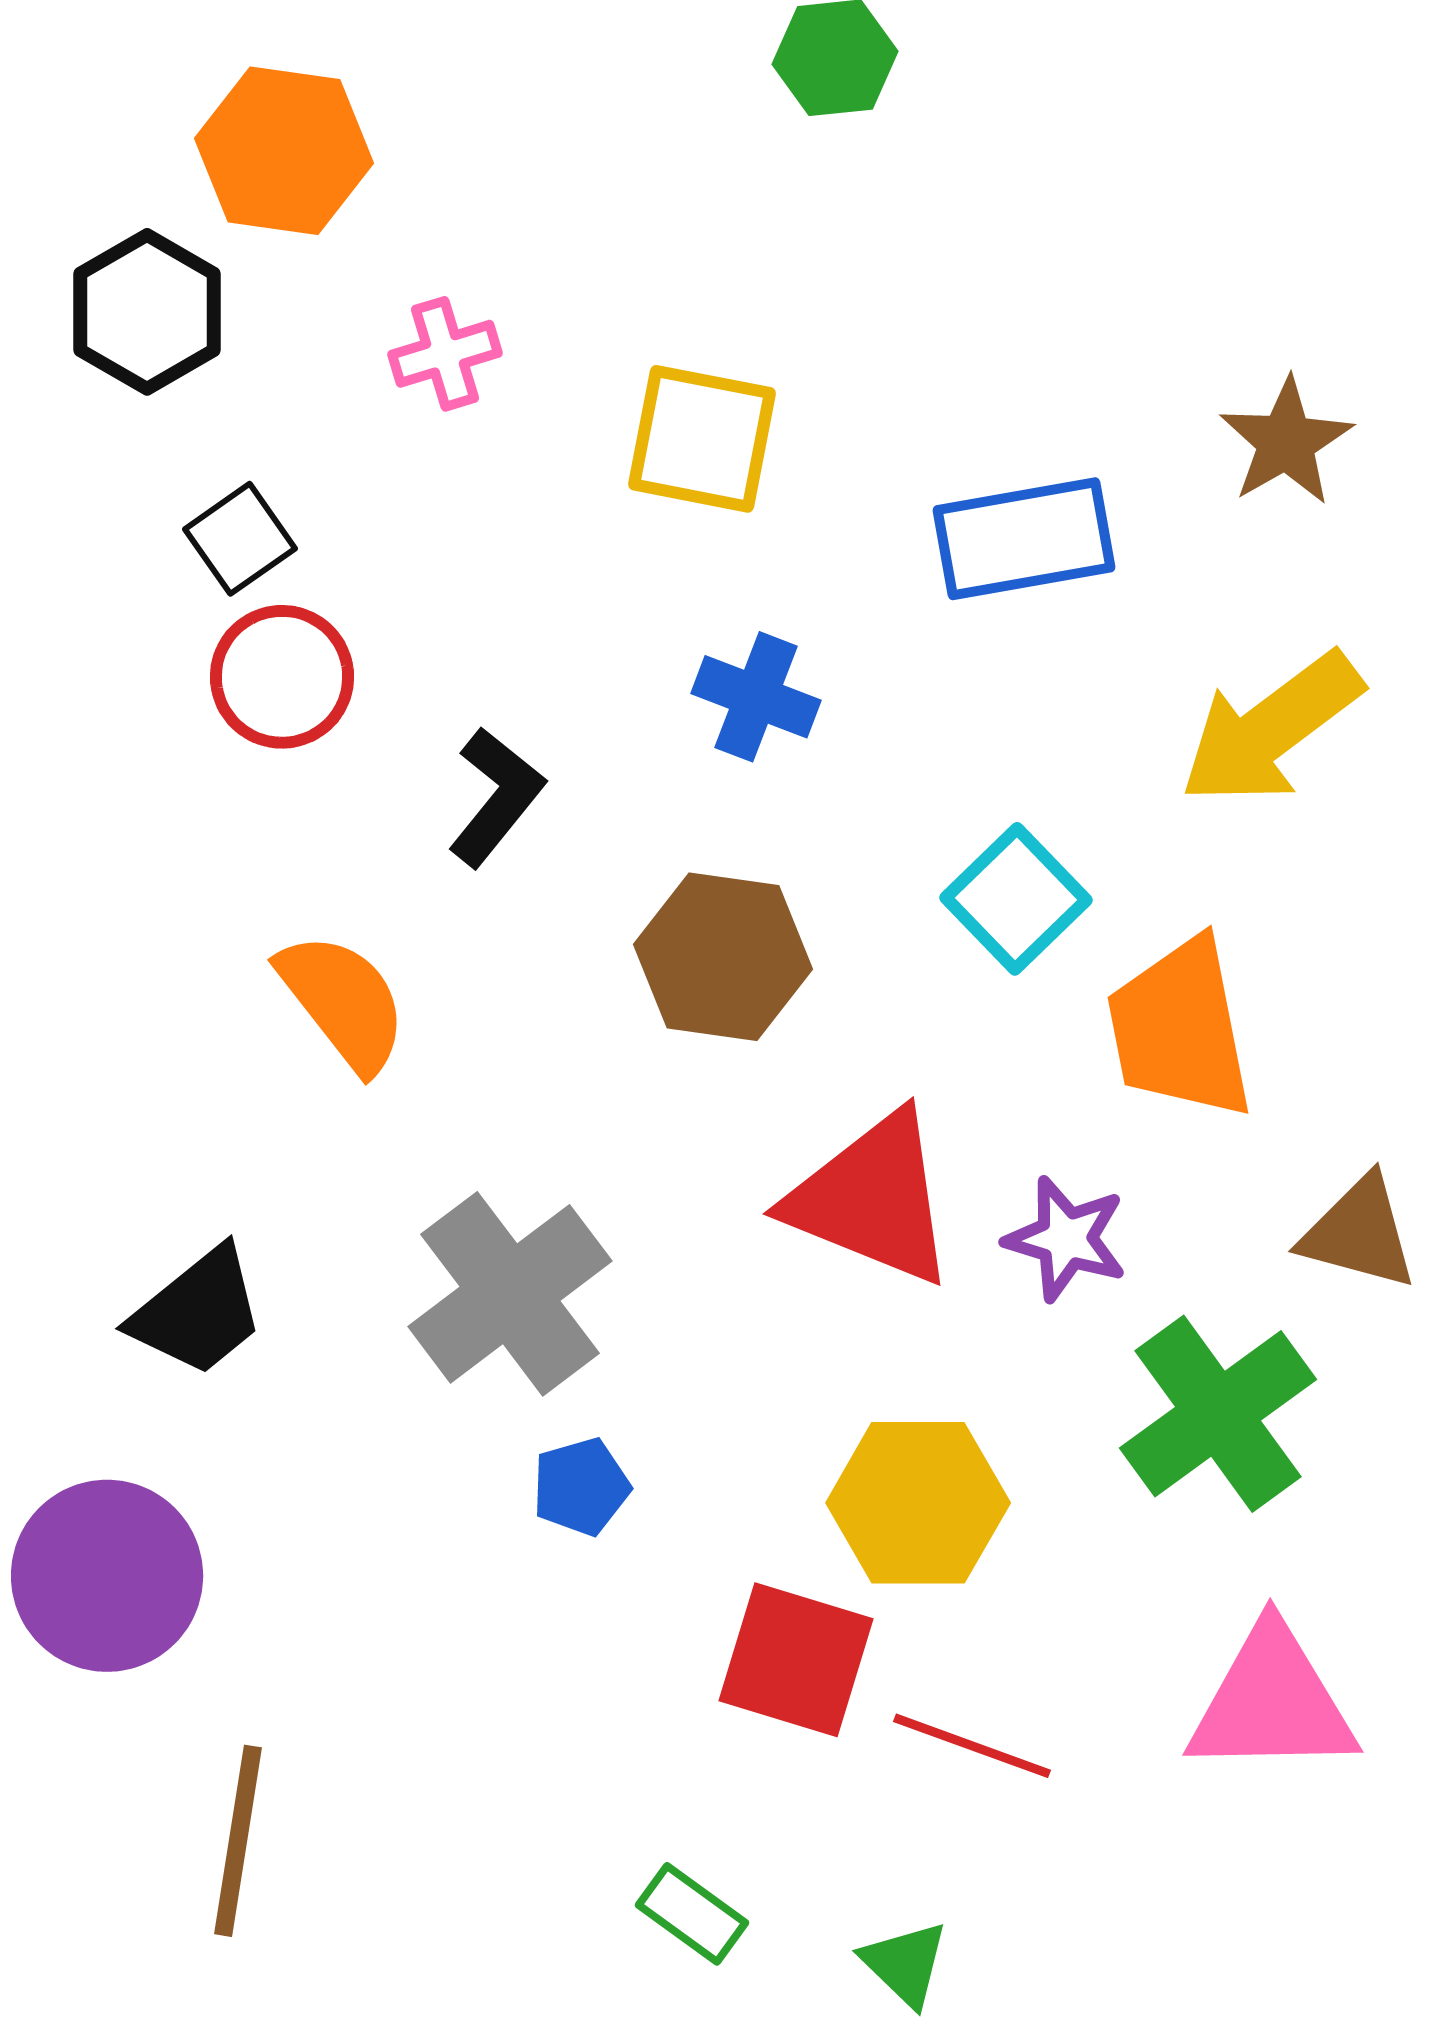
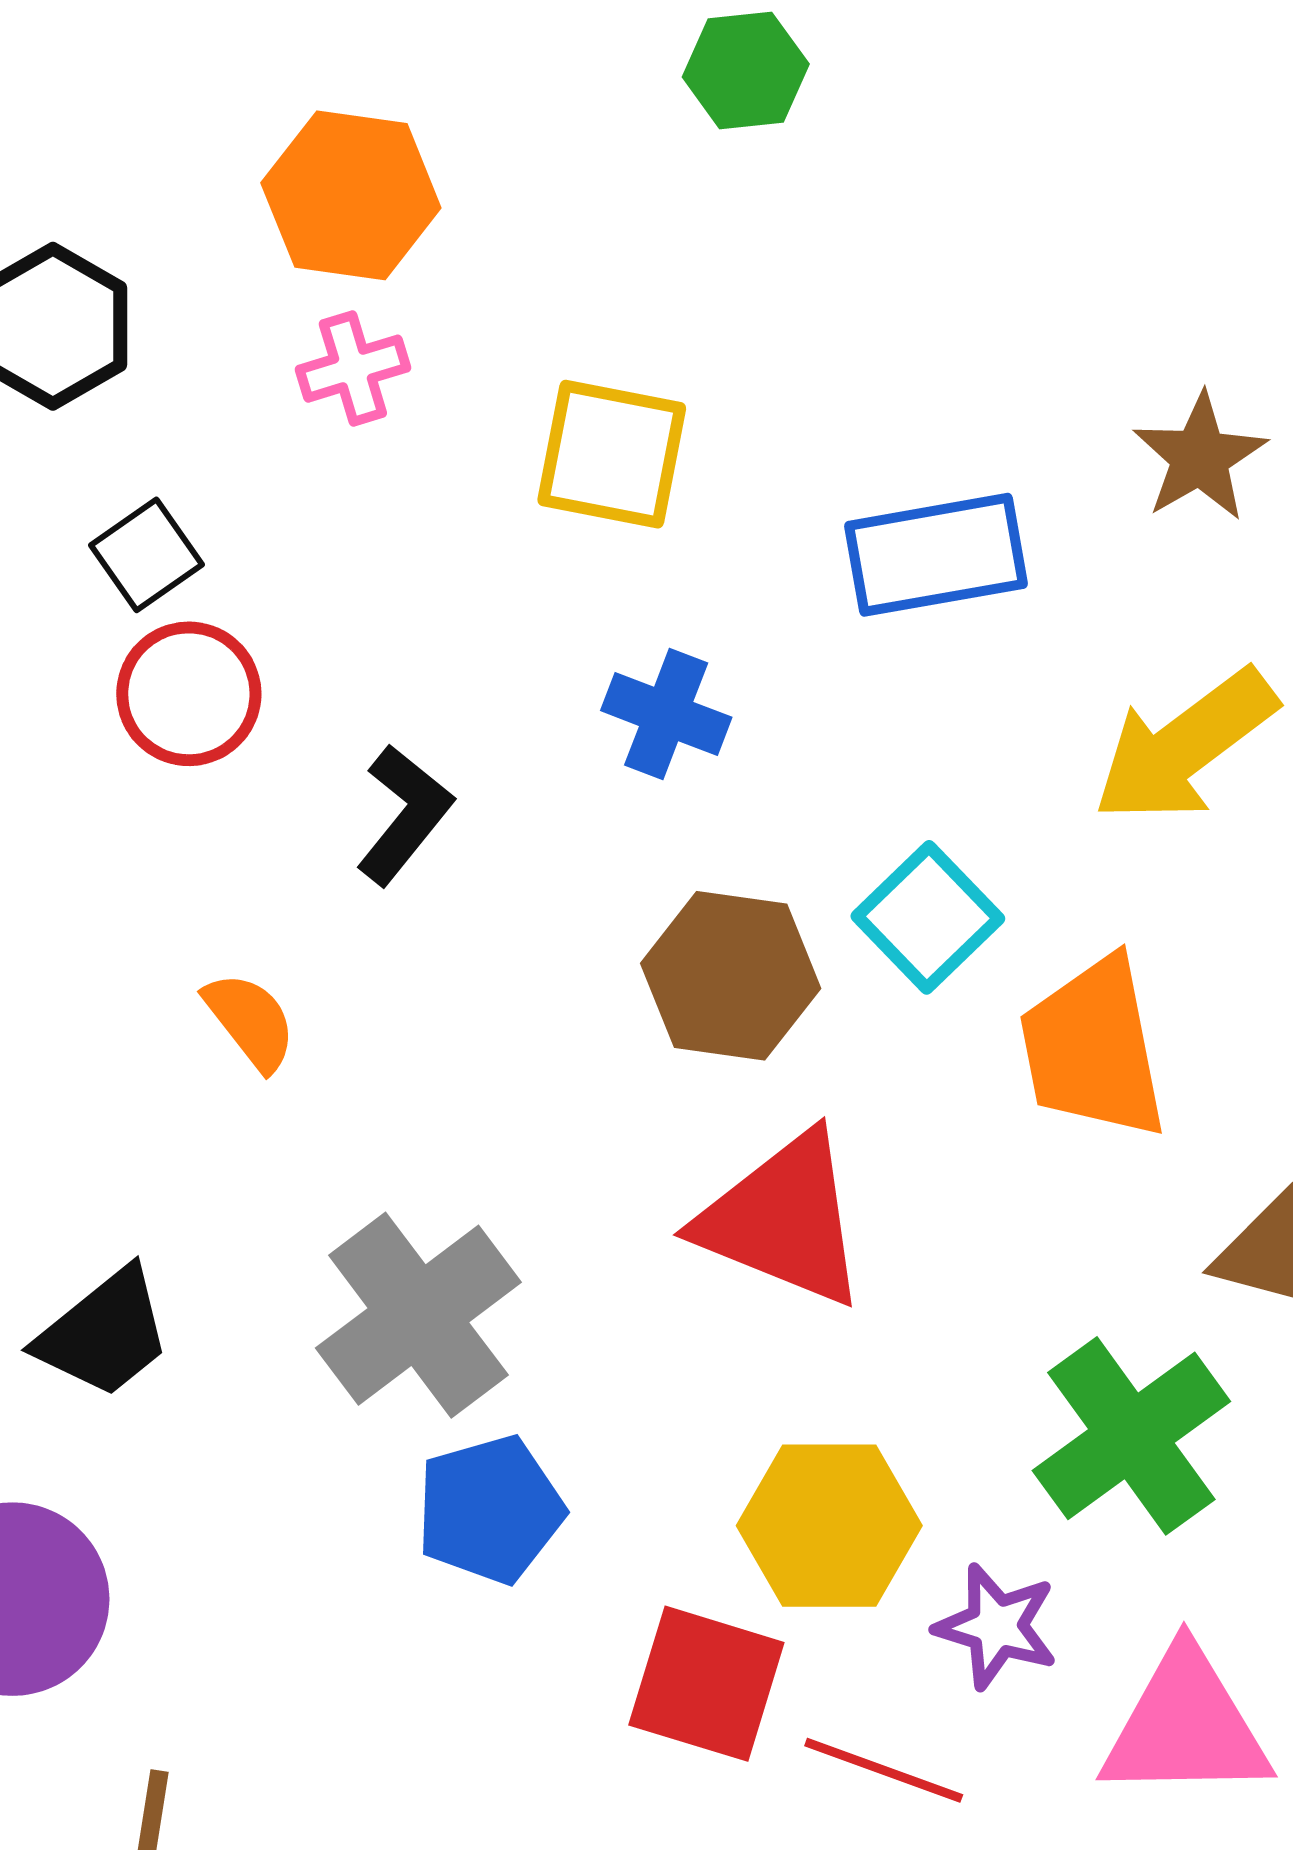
orange hexagon: (284, 151) -> (351, 195), moved
brown hexagon: (723, 957) -> (731, 976), moved
orange semicircle: (343, 1002) -> (250, 1021), size x0.7
purple star: (1066, 1239) -> (996, 1626), moved
blue pentagon: (581, 1487) -> (490, 1509), size x1.5

